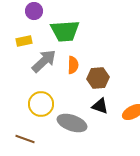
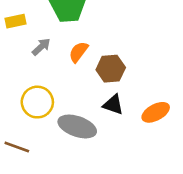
gray arrow: (44, 61) -> (41, 47), size x0.6
orange semicircle: (73, 65) -> (78, 52), turned -144

